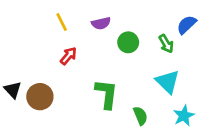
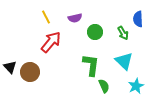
blue semicircle: (187, 25) -> (138, 19), turned -49
red arrow: (68, 56) -> (51, 42), size x1.6
green L-shape: (106, 94) -> (91, 65), moved

